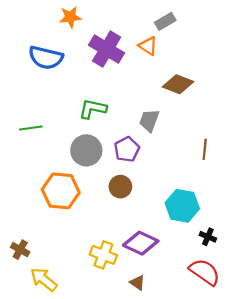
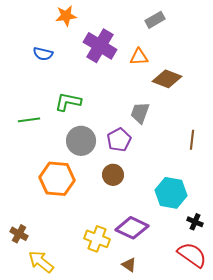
orange triangle: (148, 46) -> (139, 57), moved, turned -36
blue semicircle: (46, 58) -> (43, 54), size x0.6
green L-shape: (93, 109) -> (68, 102), moved

